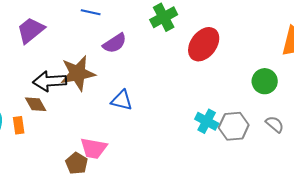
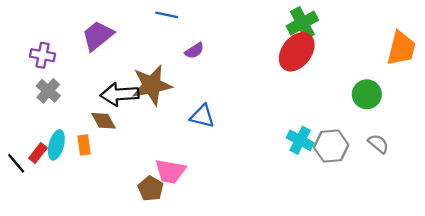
green cross: (164, 17) -> (302, 23), moved
purple semicircle: (115, 43) -> (194, 51), size x0.7

